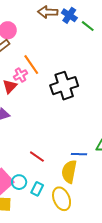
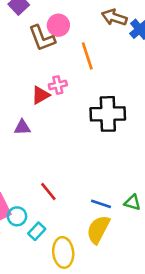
orange line: (31, 65) -> (87, 56), moved
yellow semicircle: (69, 172) -> (98, 229), moved

